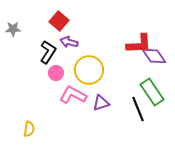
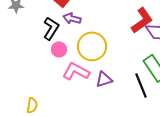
red L-shape: (139, 44) -> (142, 20), turned -32

